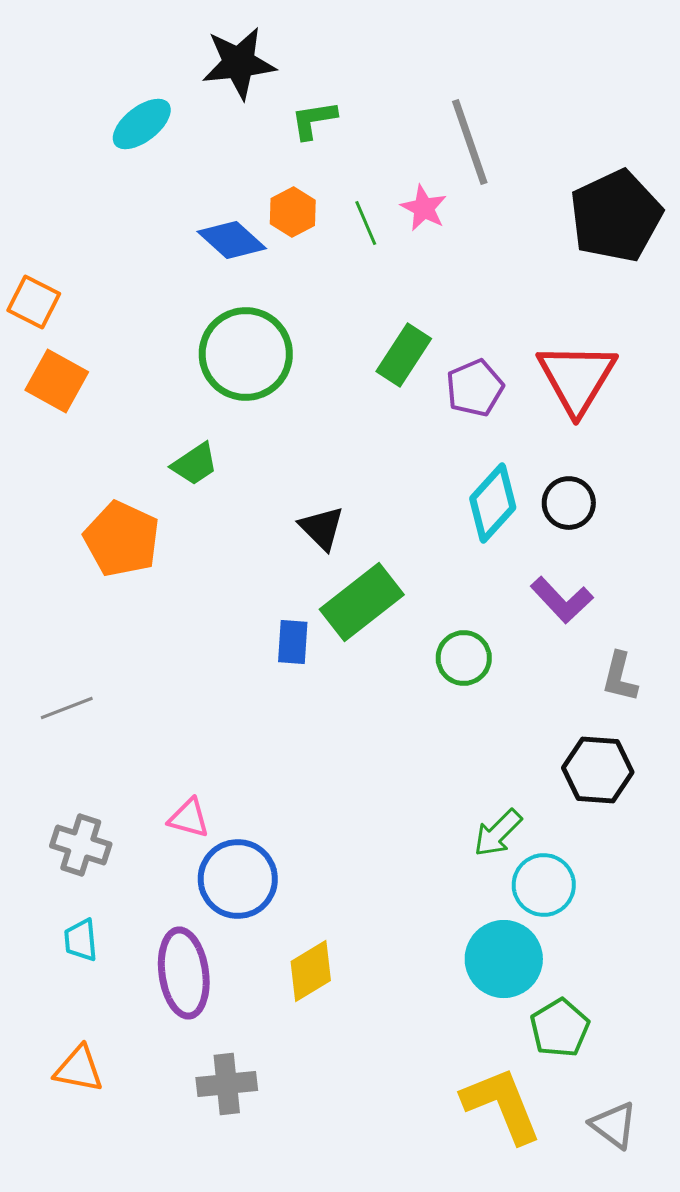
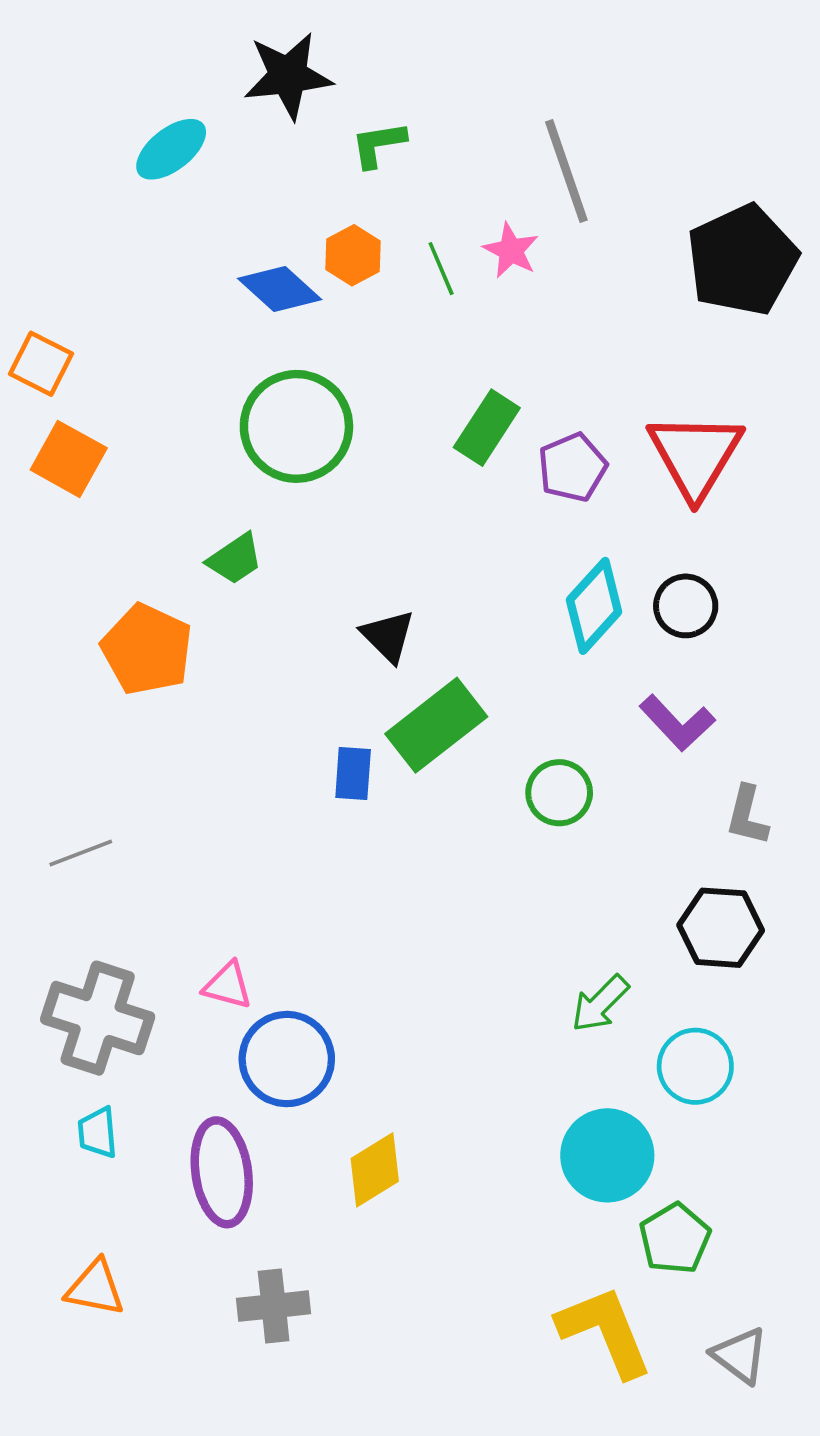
gray cross: (81, 845) -> (98, 1018), size x1.5
cyan circle: (544, 885) -> (695, 1066), moved

